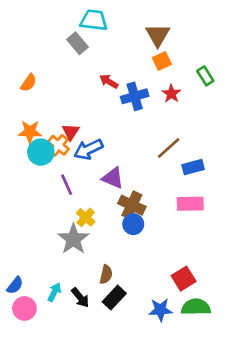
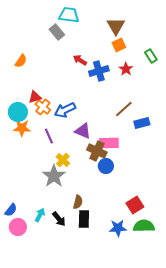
orange star: (30, 132) -> (22, 128), moved
red triangle: (71, 132) -> (35, 97), moved, turned 40
cyan circle: (41, 152) -> (18, 112), moved
pink rectangle: (190, 204) -> (109, 143), moved
blue circle: (133, 224) -> (106, 166), moved
black rectangle: (114, 298) -> (84, 219), turned -42

